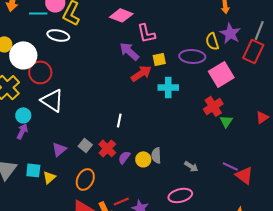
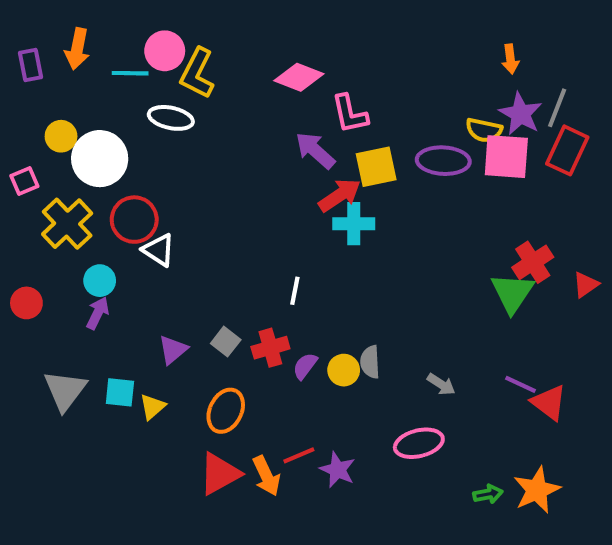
gray line: (259, 30) -> (557, 108), moved
yellow semicircle: (212, 41) -> (484, 130), turned -60
yellow square: (159, 59) -> (376, 167), size x1.5
red circle: (40, 72) -> (134, 220), moved
pink square: (221, 74) -> (506, 157), moved, turned 35
cyan cross: (168, 87) -> (354, 224), moved
white triangle: (52, 100) -> (159, 250), size x0.7
red cross: (213, 106) -> (533, 262), moved
green triangle: (226, 121) -> (512, 293), size x1.6
red cross: (107, 148) -> (270, 348), turned 30

